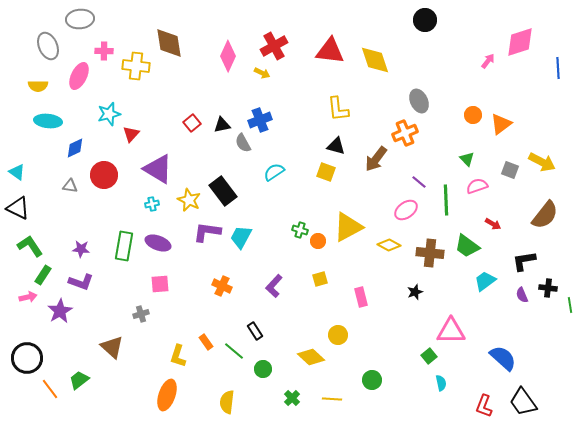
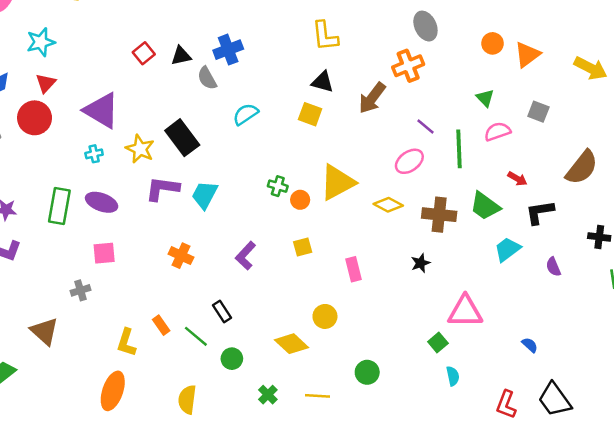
red triangle: (131, 134) -> (46, 83), moved
yellow arrow: (542, 162) -> (591, 68), moved
black L-shape: (524, 261) -> (540, 212), moved
black cross: (548, 288) -> (599, 237), moved
blue semicircle: (503, 358) -> (530, 345), size x0.5

